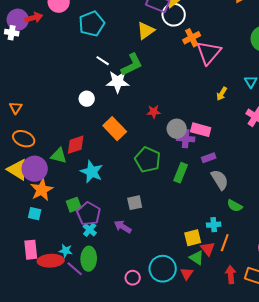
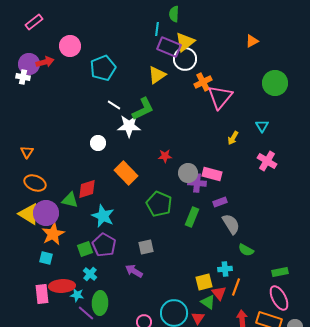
purple pentagon: (89, 214) -> (104, 245), moved
cyan cross: (90, 230) -> (90, 274), moved
red ellipse: (51, 261) -> (62, 286), moved

